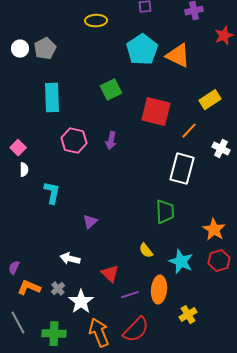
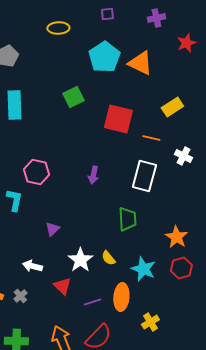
orange line: (189, 131) -> (151, 138), turned 60
pink hexagon: (74, 141) -> (36, 172), moved
purple arrow: (111, 141) -> (93, 175), moved
red triangle: (110, 274) -> (62, 286), moved
white star: (81, 302) -> (80, 260), moved

